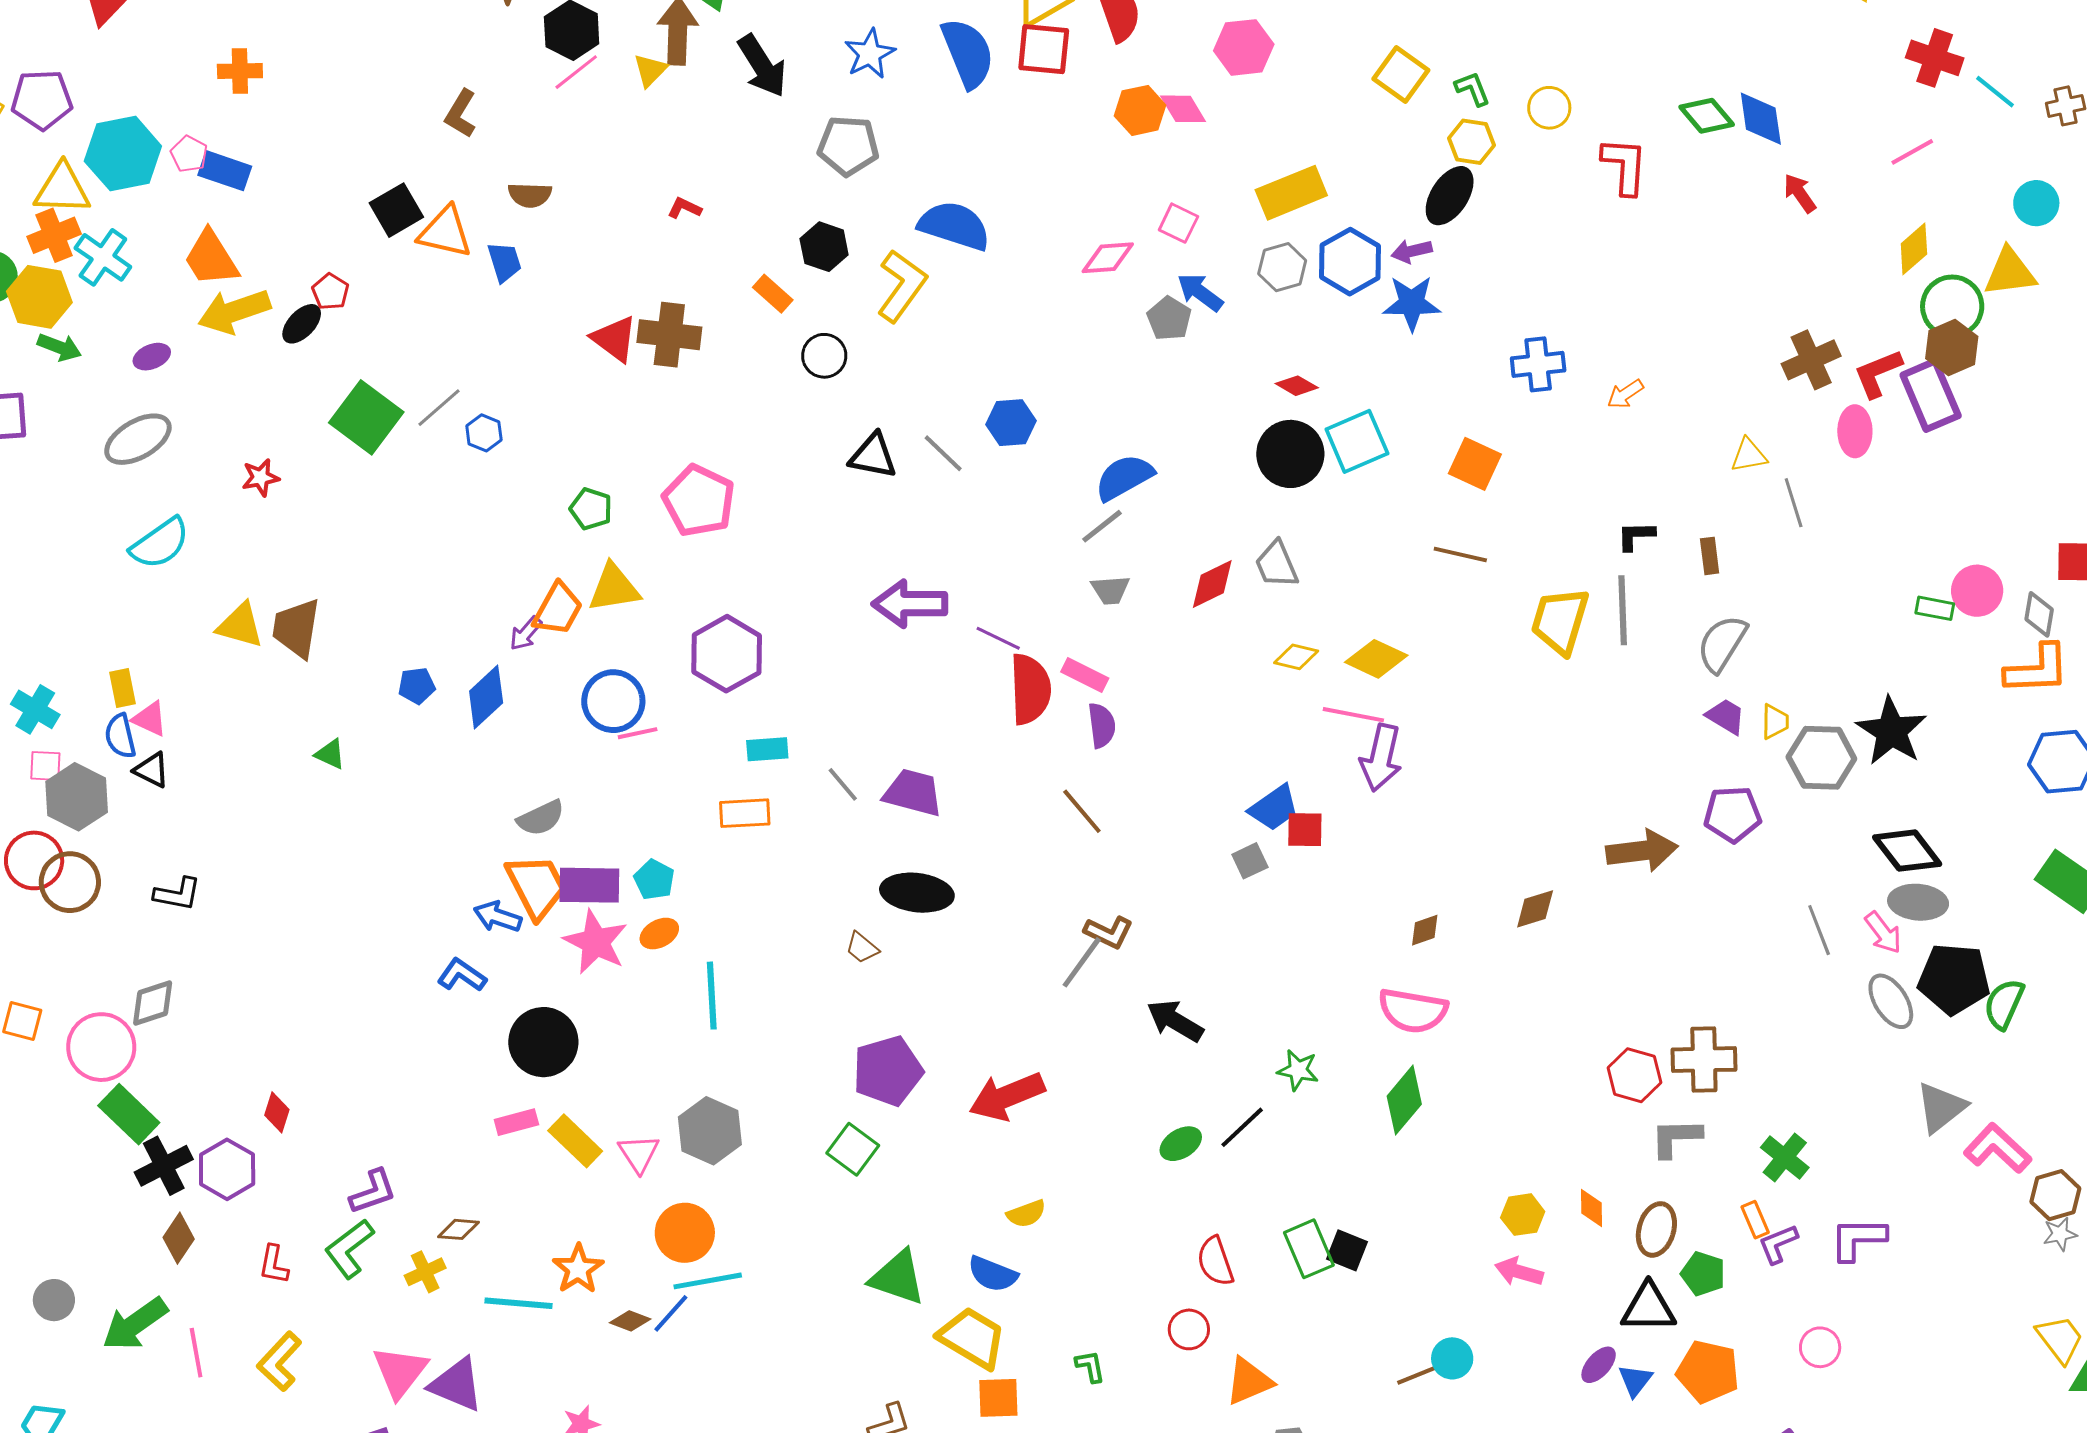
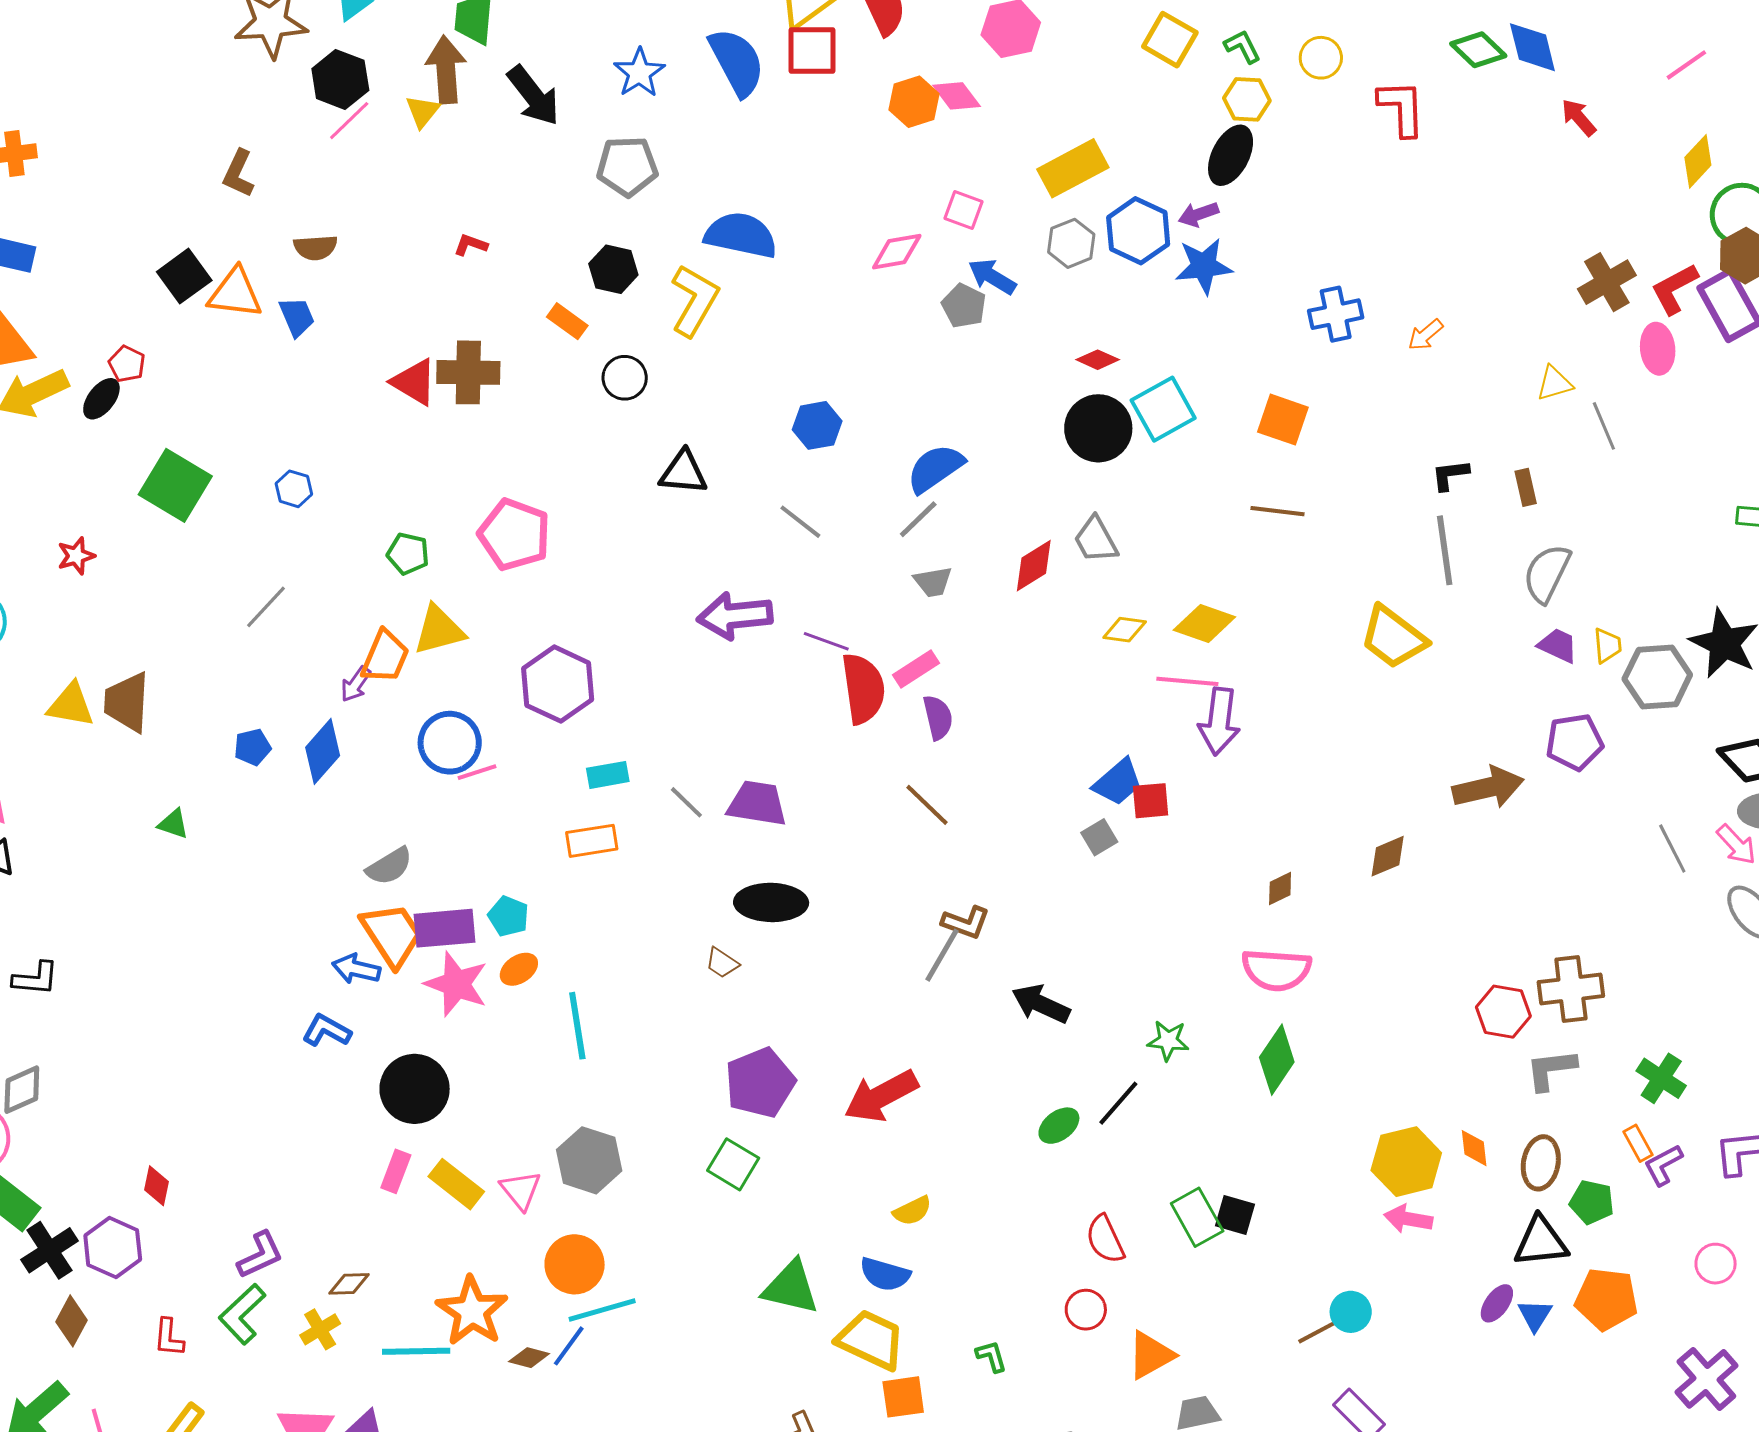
gray line: (439, 408) -> (266, 607), moved
gray line: (943, 453) -> (800, 522), moved
yellow trapezoid: (1560, 621) -> (1393, 637), moved, turned -64
pink rectangle: (1085, 675) -> (916, 669), turned -54
pink rectangle: (516, 1122) -> (396, 1171), turned -48
yellow hexagon: (1523, 1215) -> (1406, 1162), size x1.6
orange star: (578, 1269) -> (472, 1311), size x1.4

